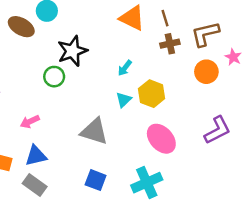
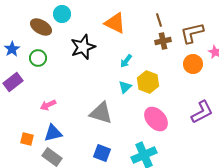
orange triangle: (132, 18) -> (115, 23), moved
green circle: (54, 77) -> (38, 58), moved

